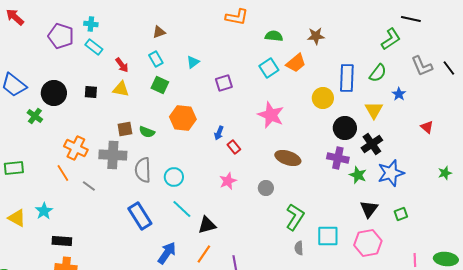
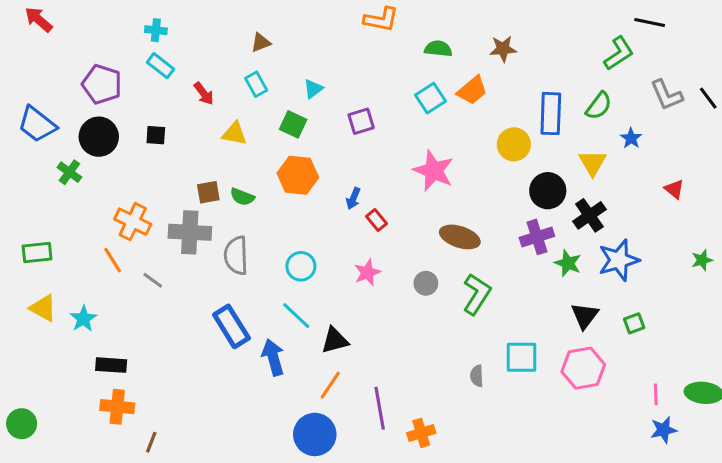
purple pentagon: (61, 36) -> (102, 84), moved
green square: (160, 85) -> (293, 124), moved
yellow triangle: (121, 89) -> (235, 134), moved
purple cross: (338, 158) -> (537, 237), turned -30
cyan circle: (174, 177) -> (301, 266), moved
green L-shape: (295, 217) -> (477, 294), moved
yellow triangle: (17, 218) -> (43, 308), moved
blue arrow: (167, 253) -> (273, 357), moved, turned -50

